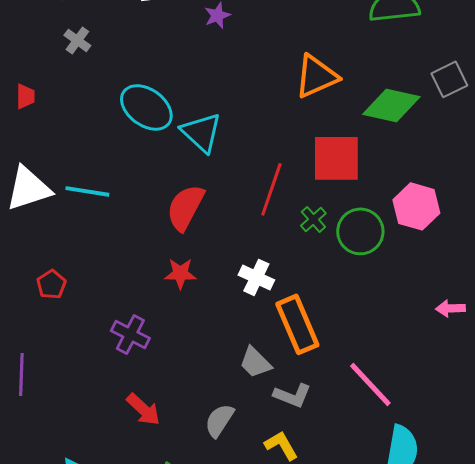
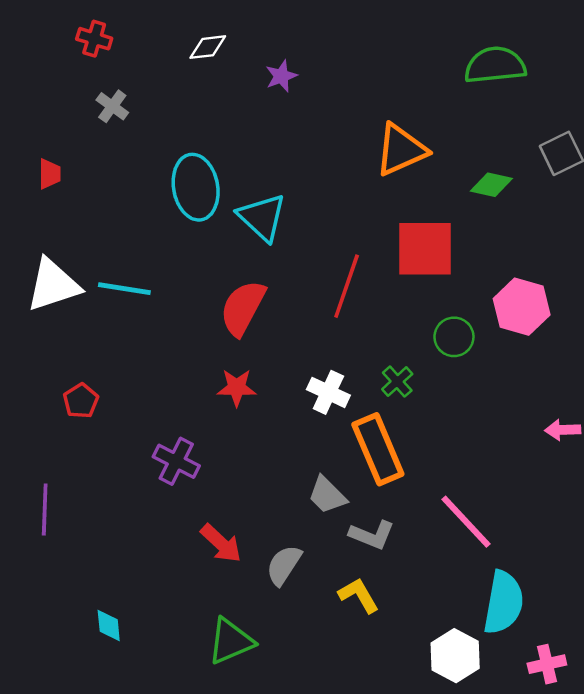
green diamond: (391, 105) -> (491, 185), size x0.6
cyan ellipse: (146, 107) -> (196, 187), turned 44
green cross: (313, 219) -> (397, 382), moved
green circle: (360, 231) -> (454, 337), size x0.7
red arrow: (143, 409) -> (221, 543), moved

